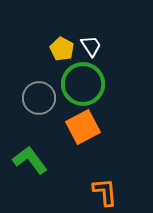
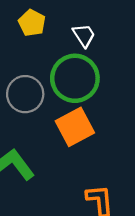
yellow pentagon: (62, 49) -> (32, 23), moved

